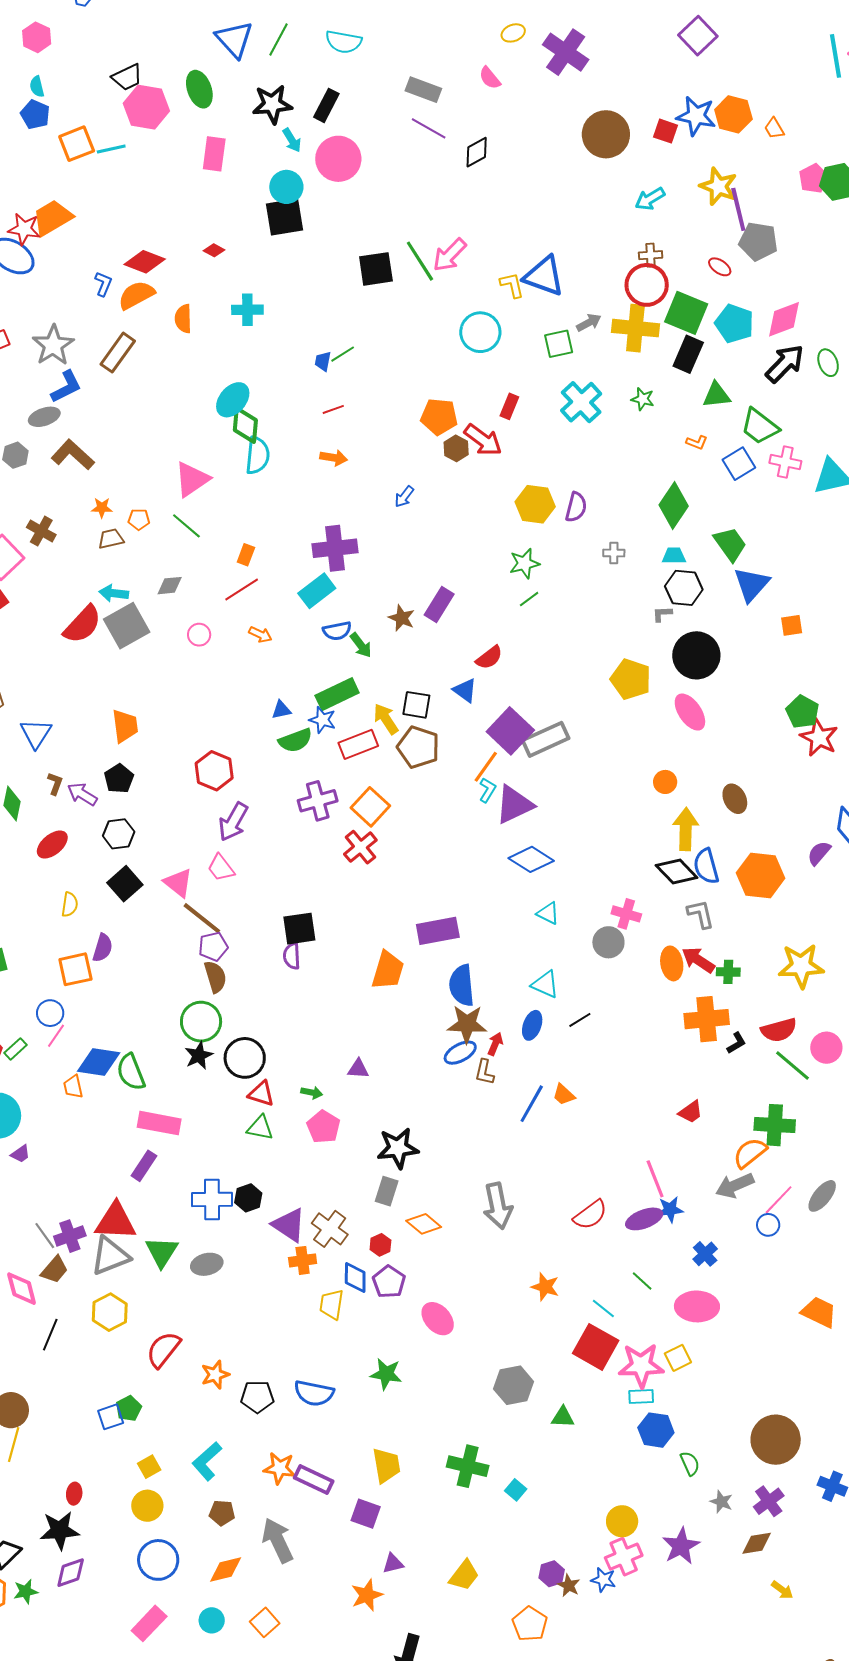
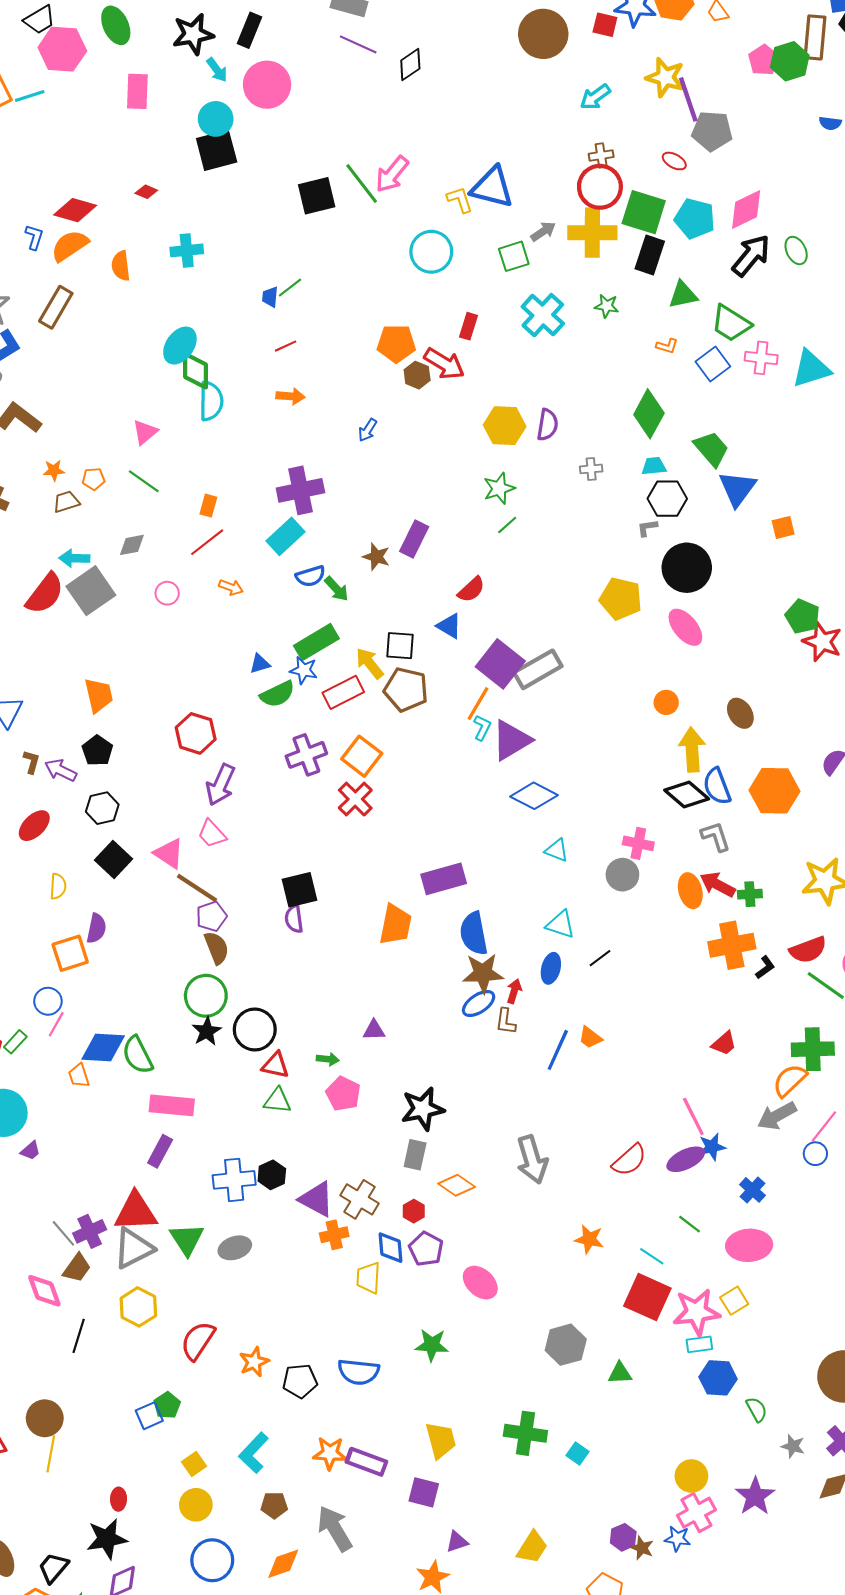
pink triangle: (192, 479) -> (145, 432), size x0.7

